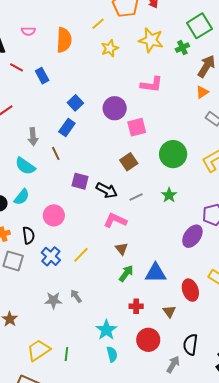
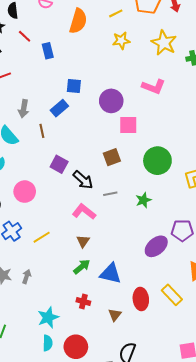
blue square: (75, 103) -> (74, 86), turned 35
gray arrow: (76, 296) -> (27, 277), turned 40
red circle: (148, 340) -> (76, 347), moved

